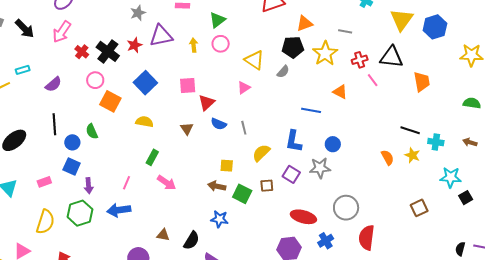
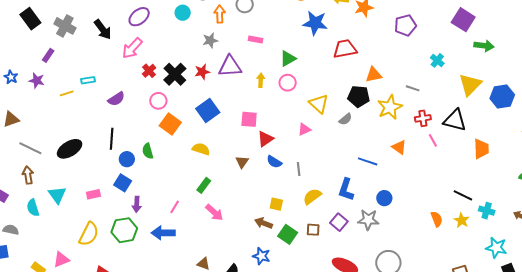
black arrow: (25, 29) -> (103, 29), moved

